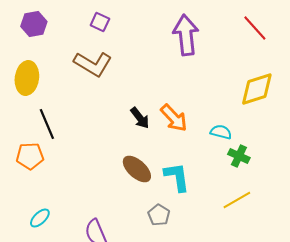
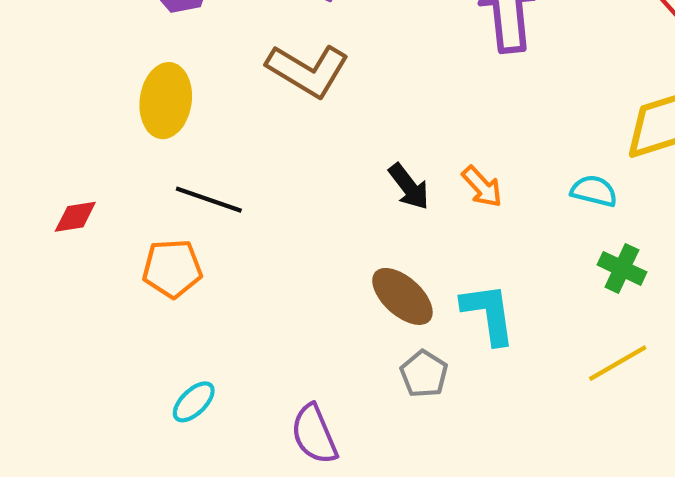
orange arrow: (174, 118) -> (482, 187), size x0.7
black line: (47, 124) -> (209, 200), turned -48
cyan semicircle: (221, 132) -> (594, 191), moved
gray pentagon: (159, 215) -> (424, 374), moved

